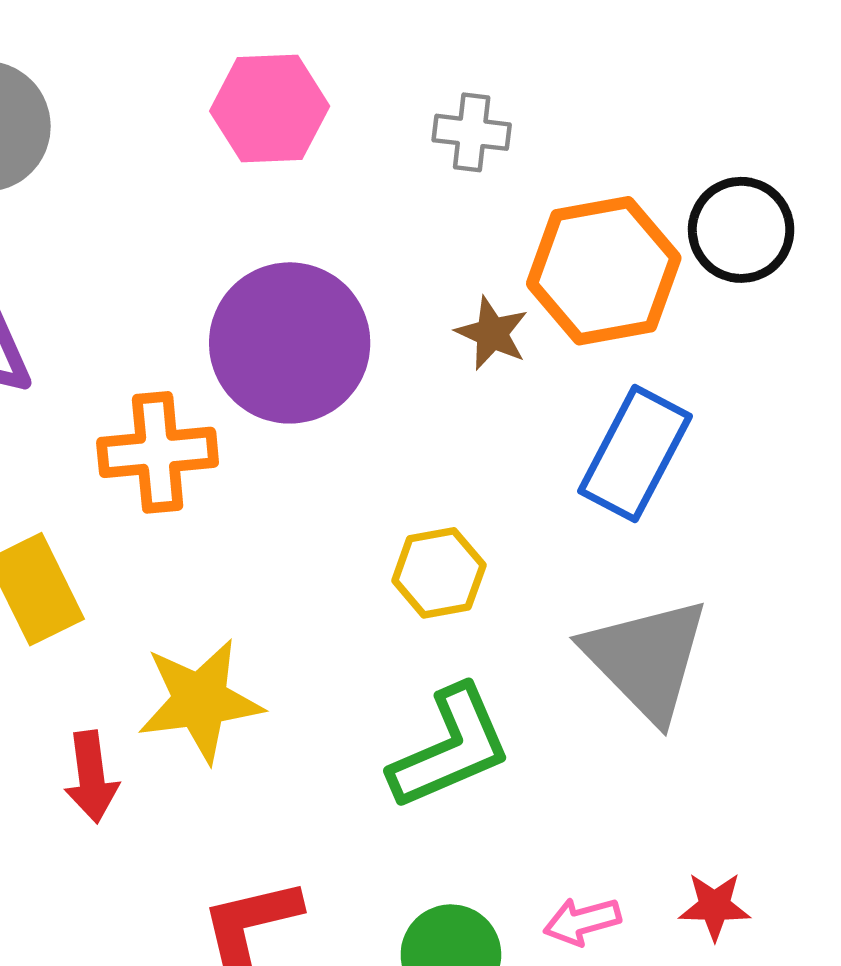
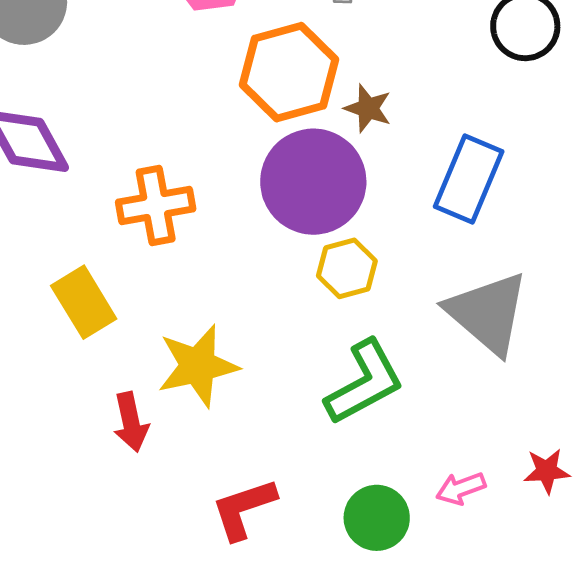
orange hexagon: (604, 271) -> (289, 72), moved
purple circle: (290, 343) -> (313, 182), moved

